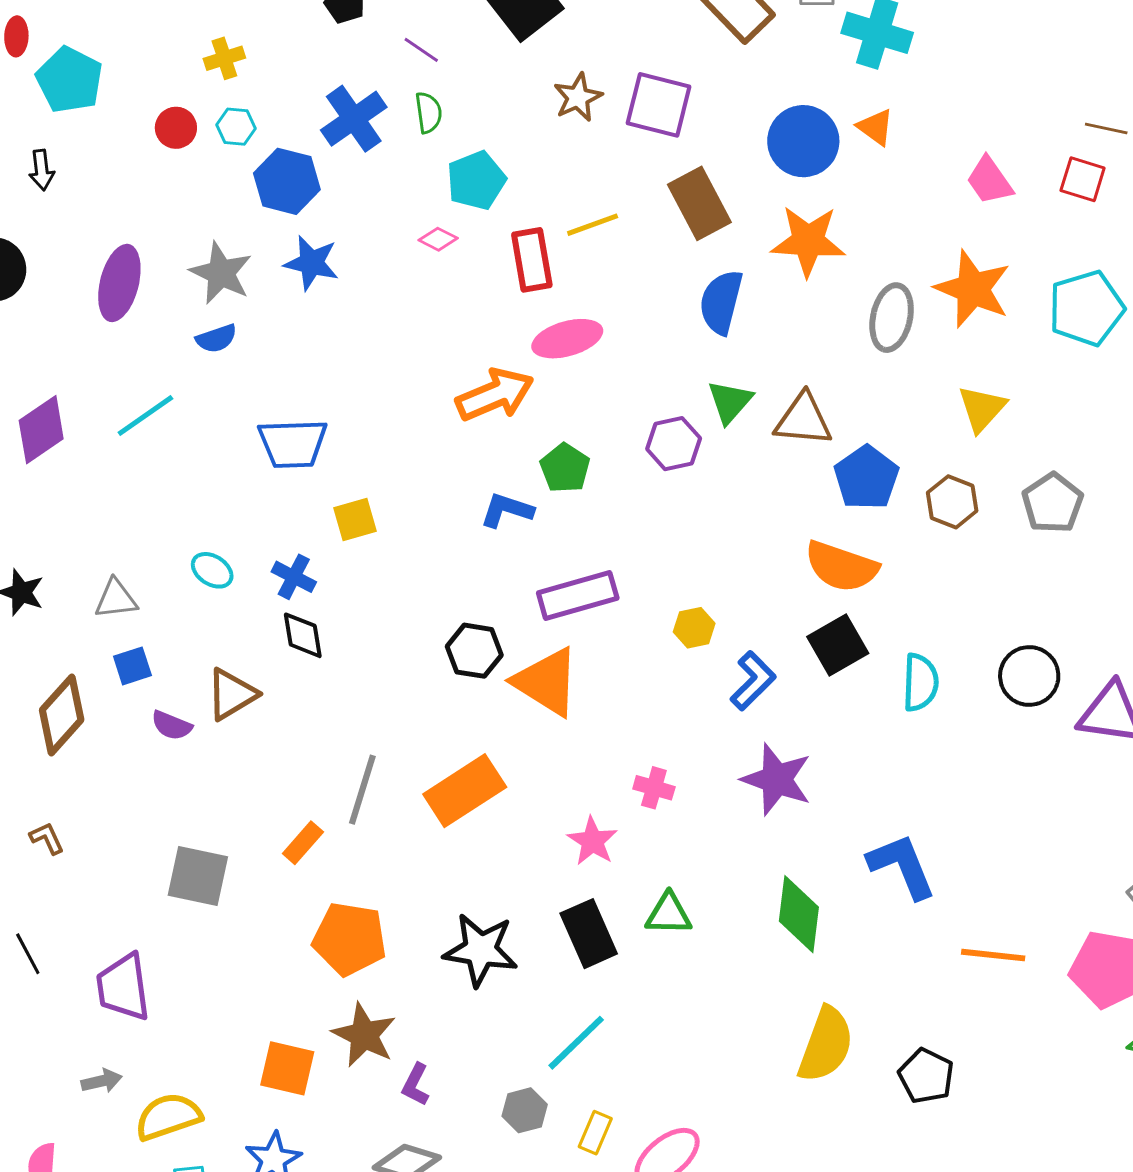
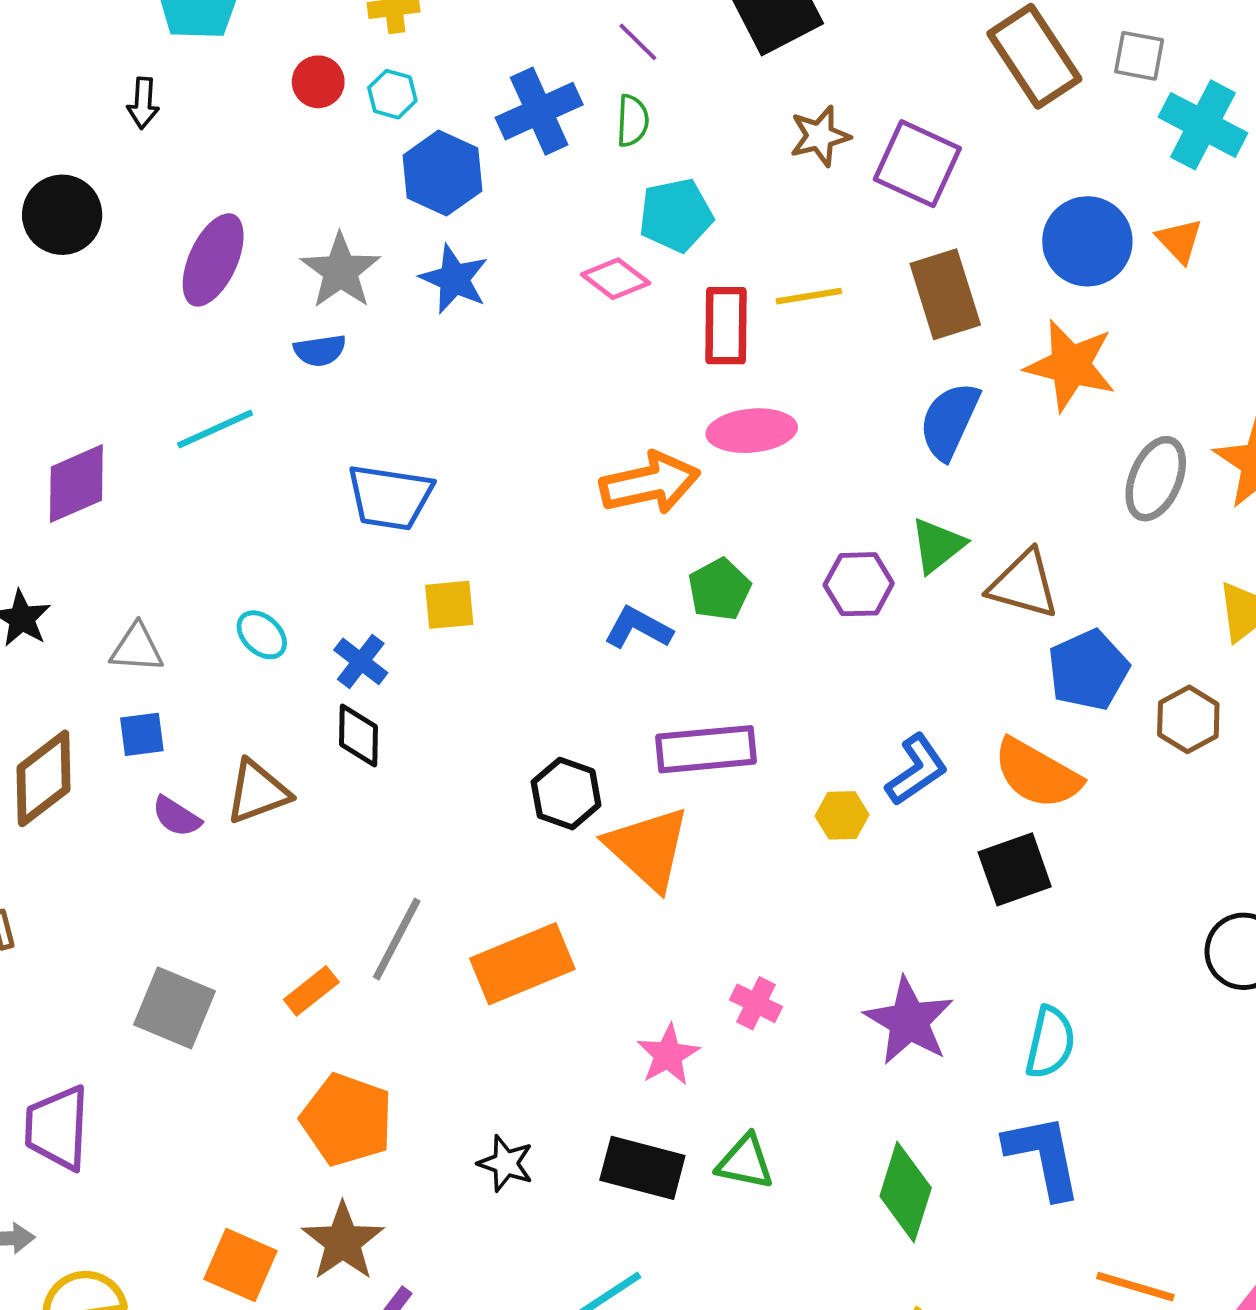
pink diamond: (438, 239) -> (616, 279), size x1.4
purple diamond: (41, 430) -> (76, 484), moved
blue L-shape: (753, 681) -> (917, 770), moved
cyan semicircle: (920, 682) -> (1050, 1042), moved
black rectangle: (589, 934) -> (642, 1168), turned -62
black star: (481, 950) -> (506, 1163), size x0.6

